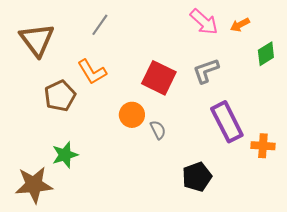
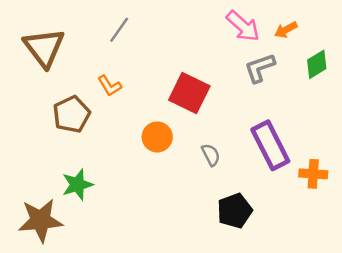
gray L-shape: (206, 71) -> (260, 68), moved
orange L-shape: (92, 72) -> (110, 86), size x0.7
gray semicircle: (158, 130) -> (211, 155), moved

